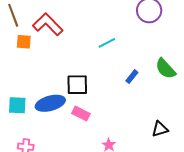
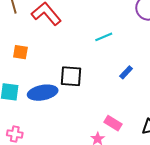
orange square: (24, 42) -> (20, 52), moved
pink rectangle: (81, 114) -> (113, 123), moved

